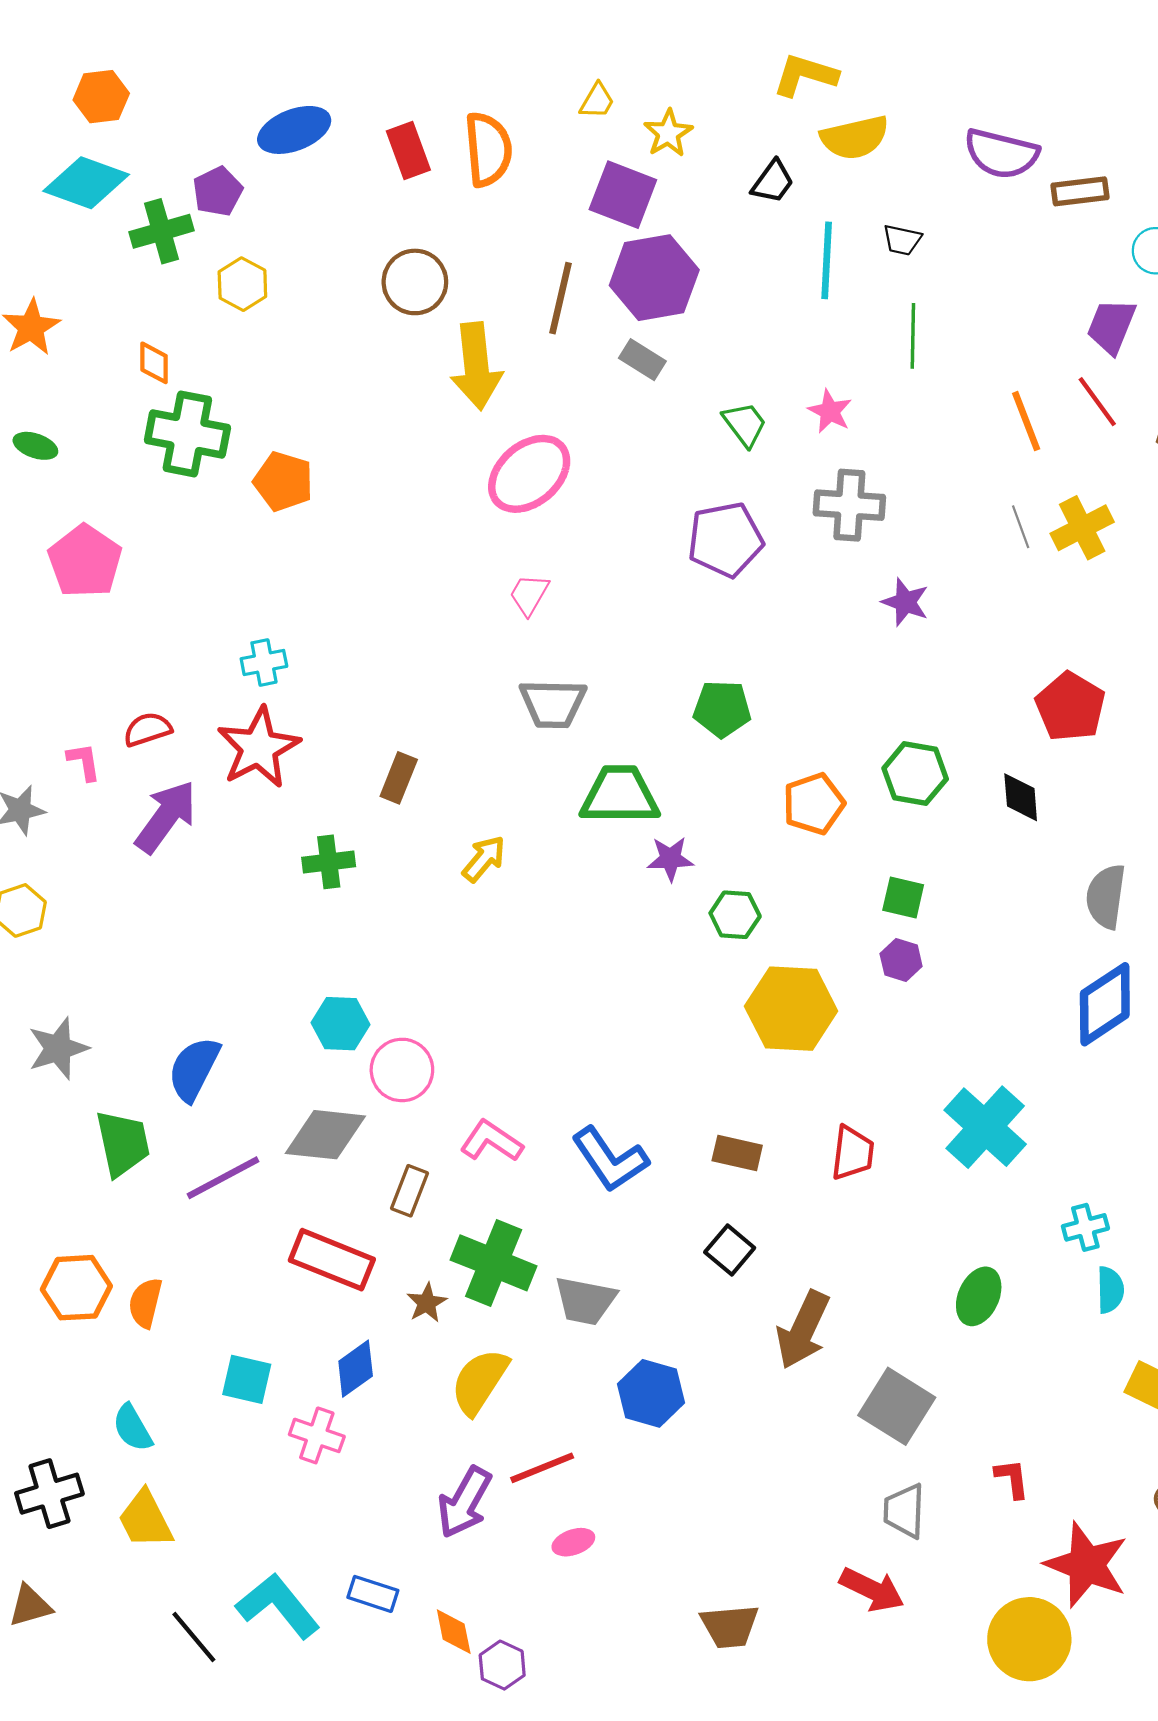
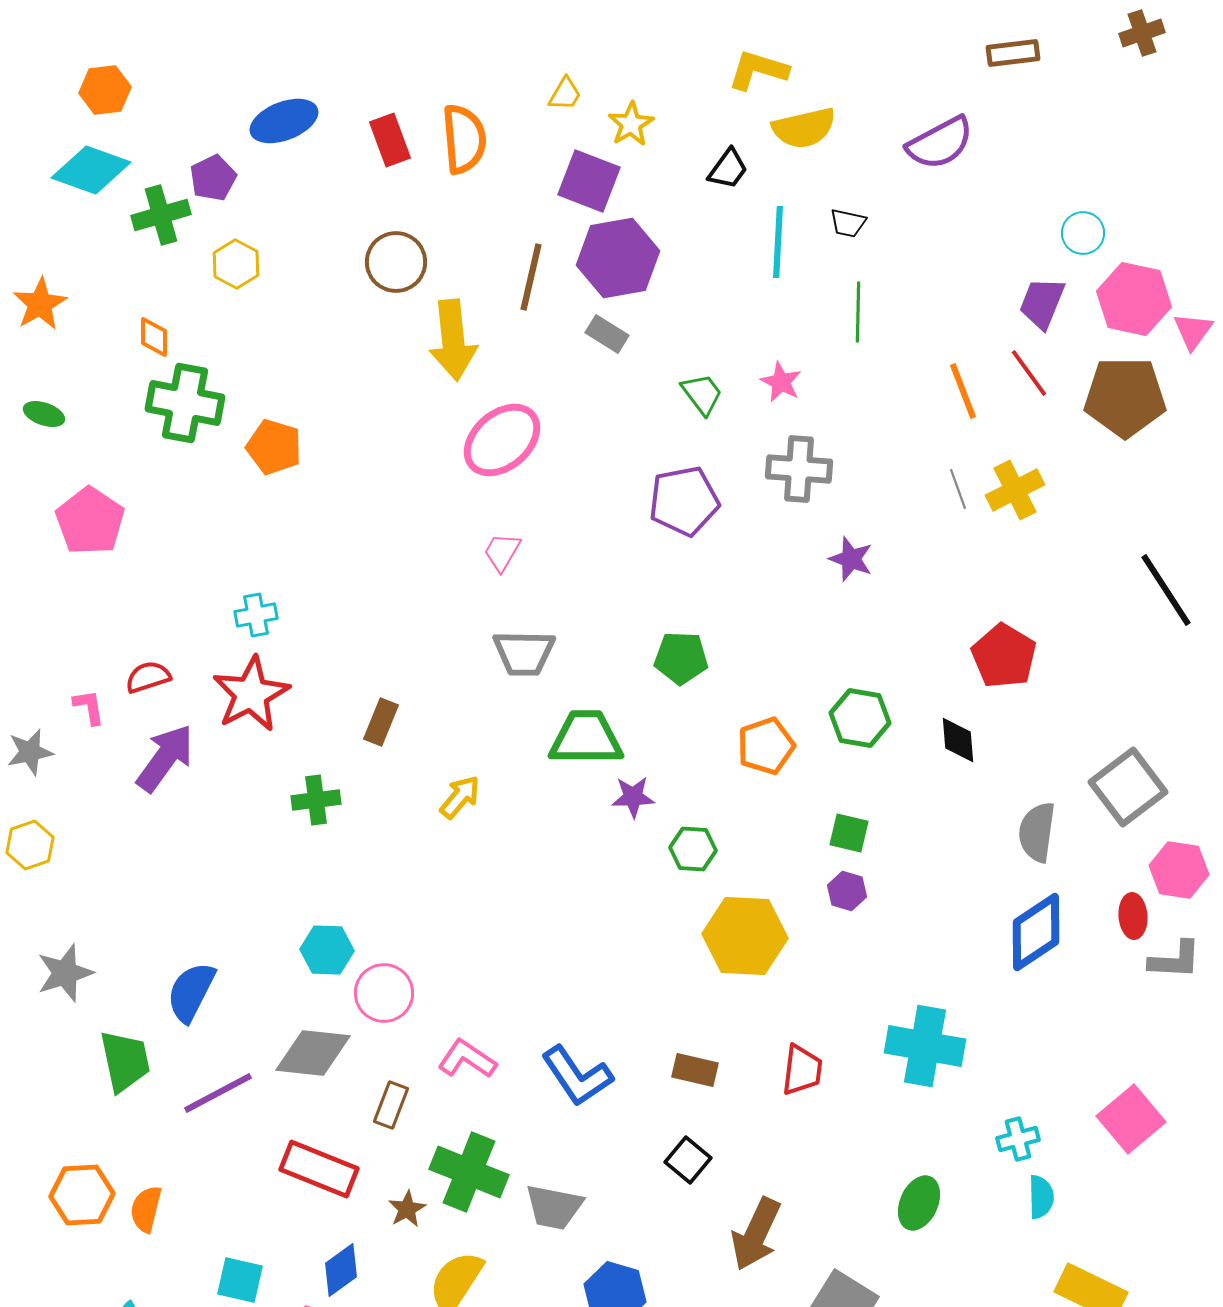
purple semicircle: (1001, 154) -> (940, 143), turned -42
brown rectangle: (1080, 191) -> (1013, 53), moved
cyan cross: (985, 1127) -> (925, 1046), turned -32

